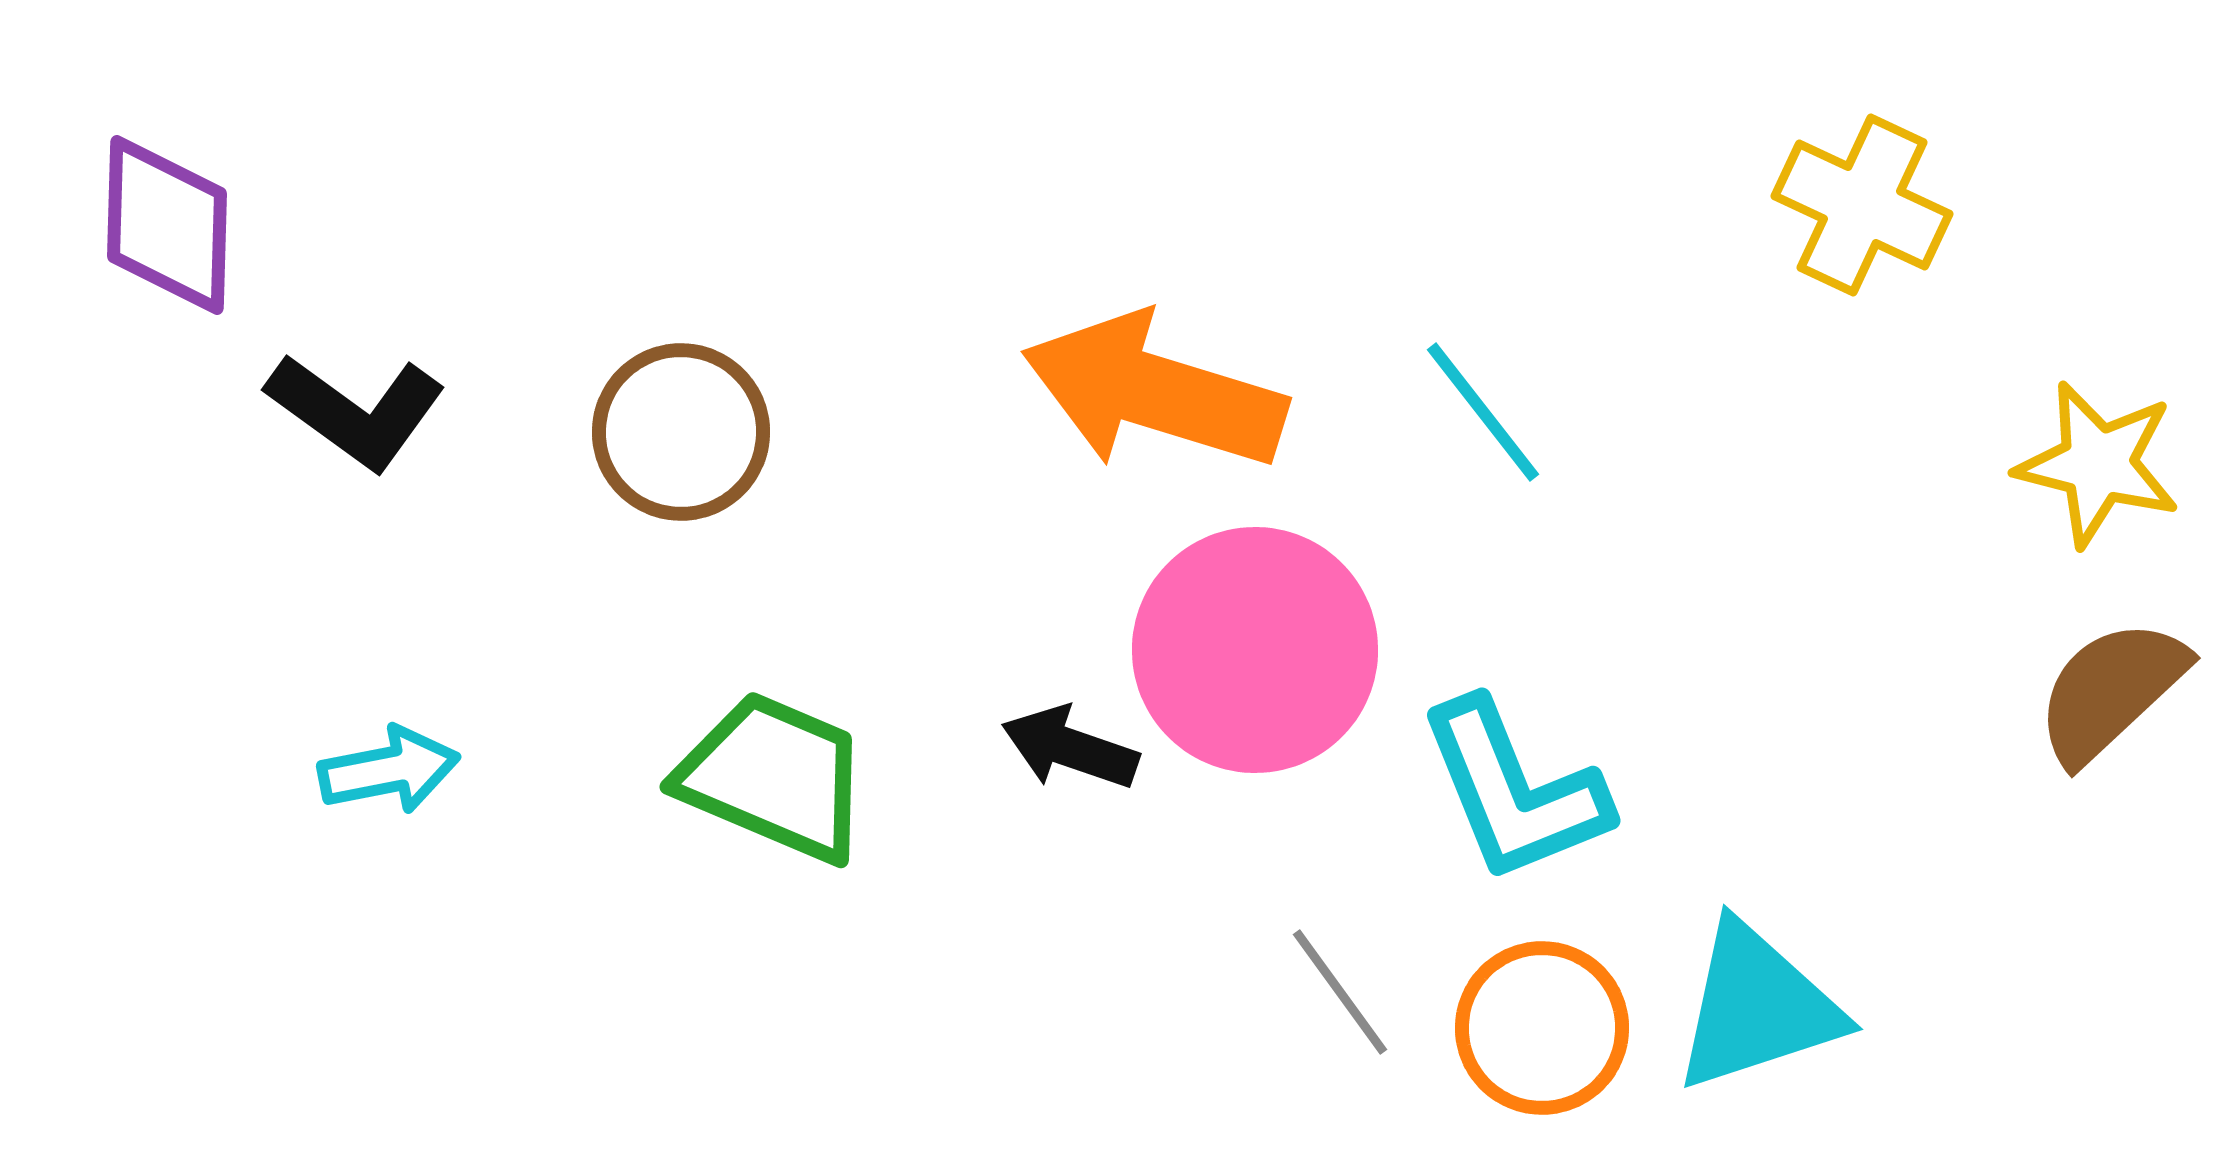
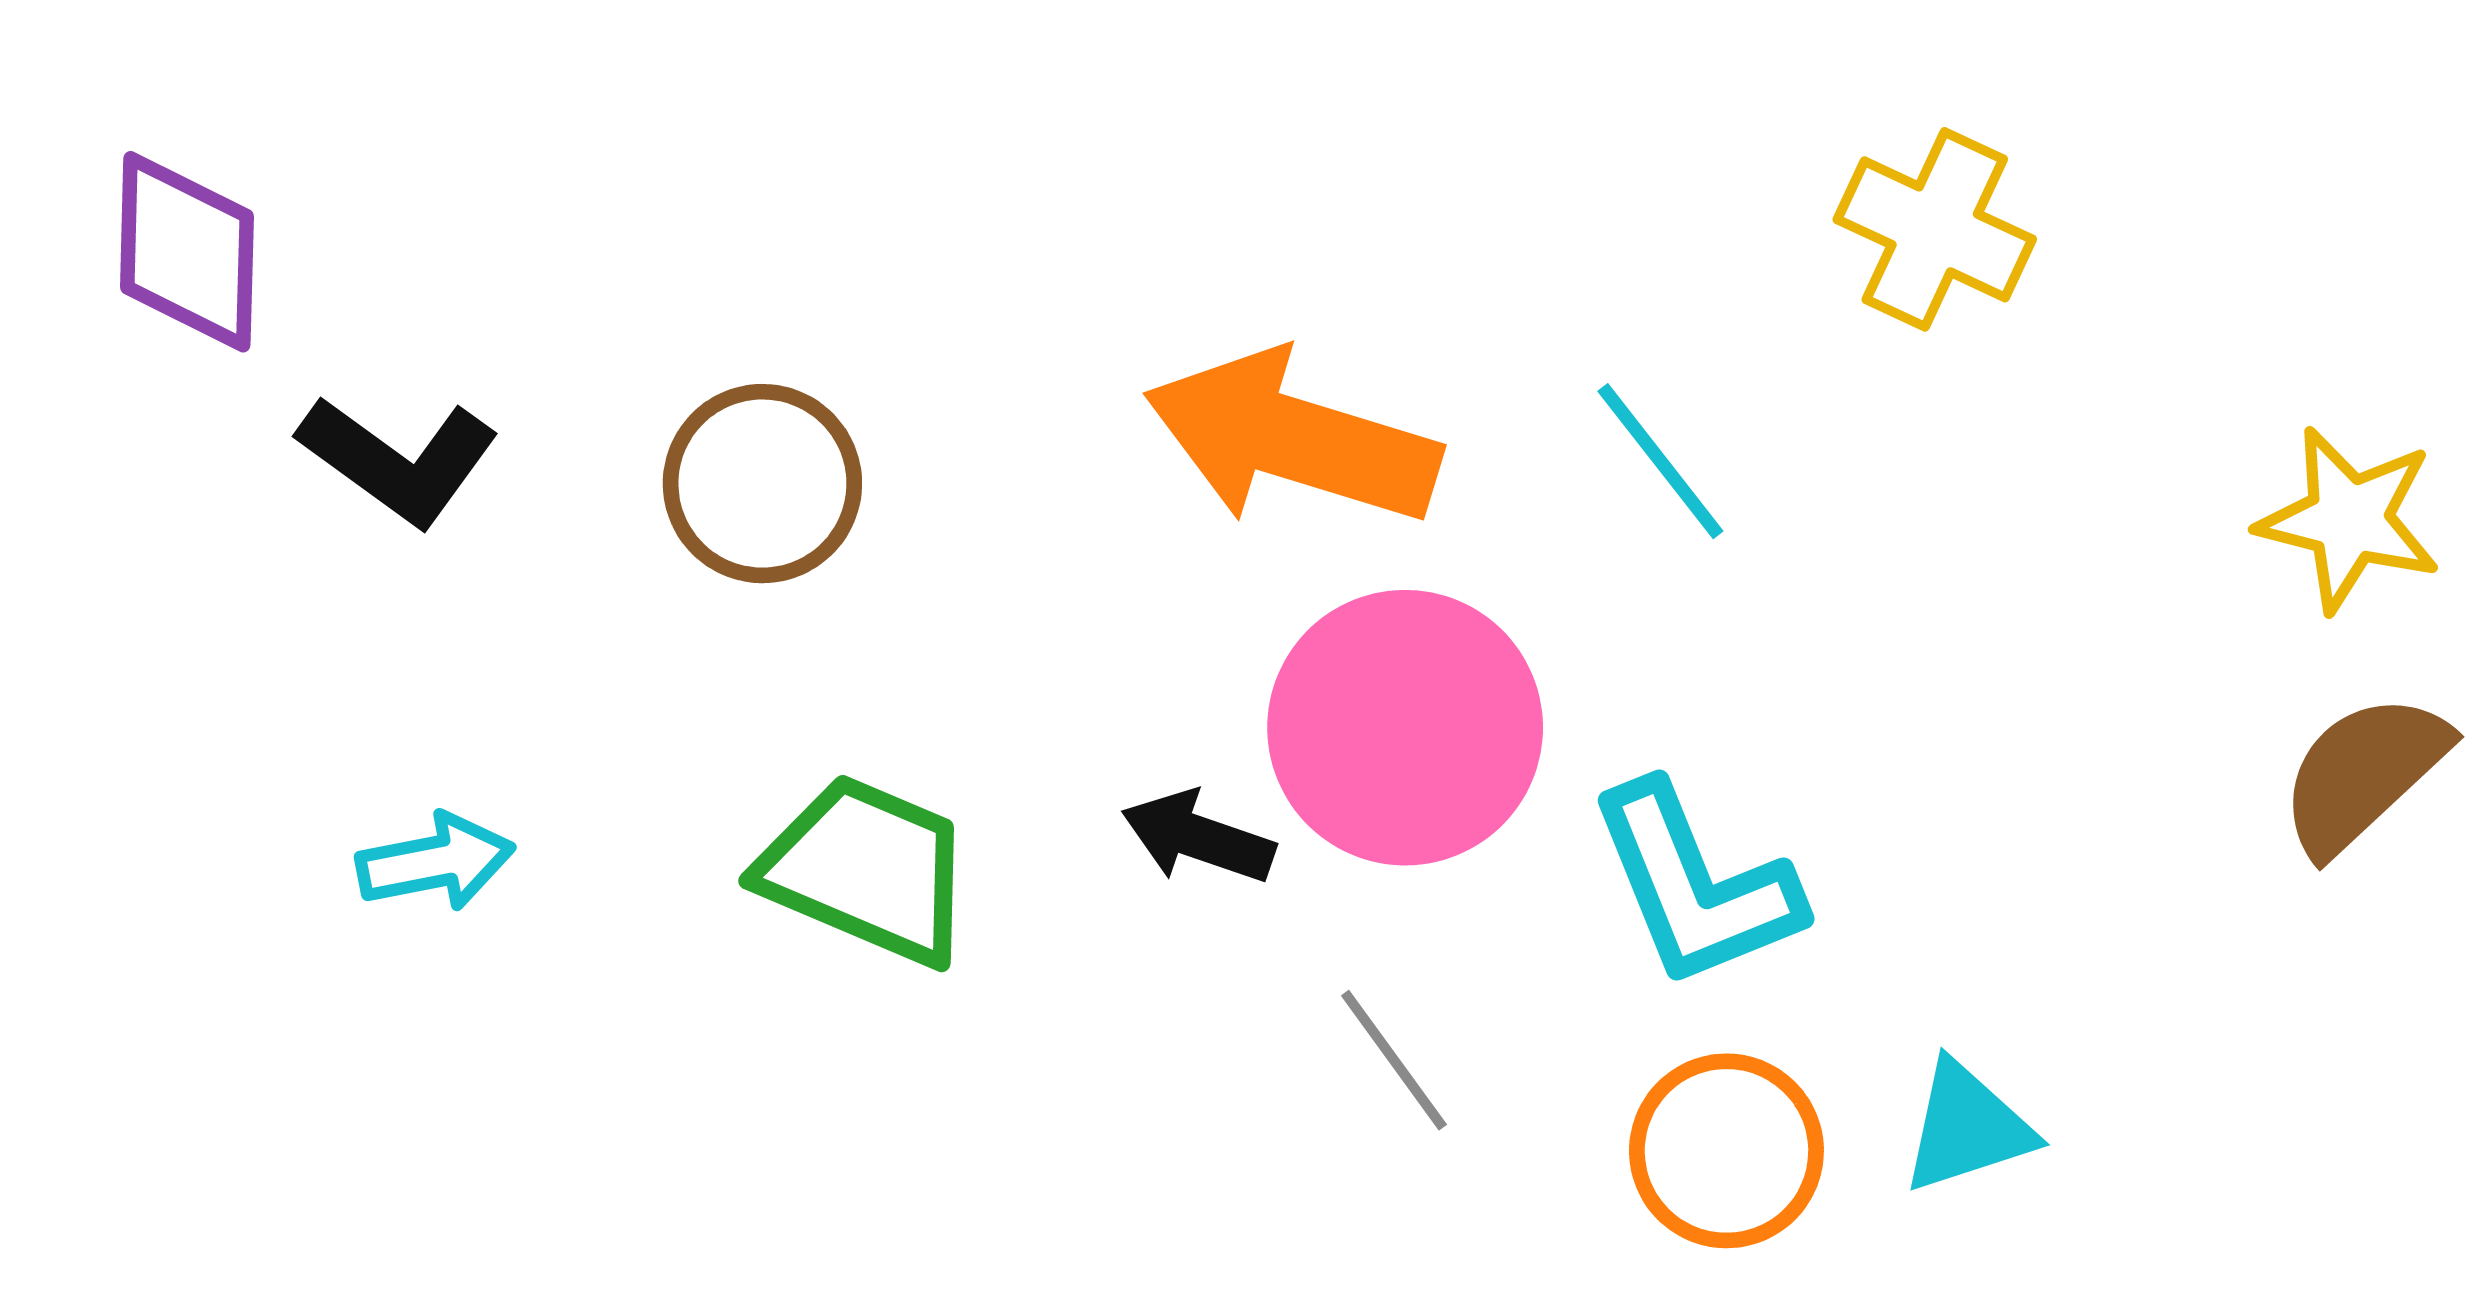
yellow cross: (1862, 205) -> (1935, 229), moved
gray line: (1340, 992) -> (1394, 1060), moved
cyan triangle: (1757, 1007) -> (1967, 1127), size x0.7

